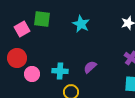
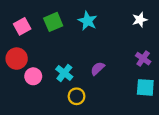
green square: (42, 19) -> (53, 22), moved, turned -30
cyan cross: (60, 71) -> (64, 73), turned 35

